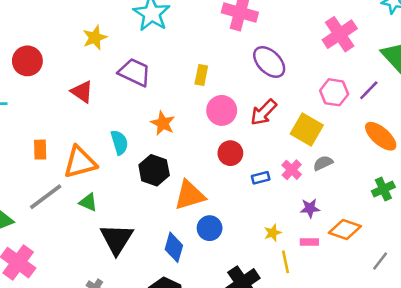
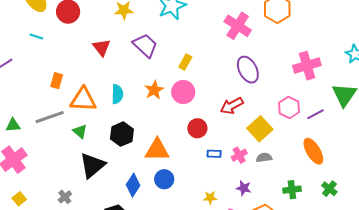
yellow rectangle: (201, 75) -> (185, 62), moved
pink circle: (222, 110) -> (183, 92), moved
black hexagon: (154, 170) -> (122, 134), moved
green cross: (383, 189) -> (292, 190), moved

